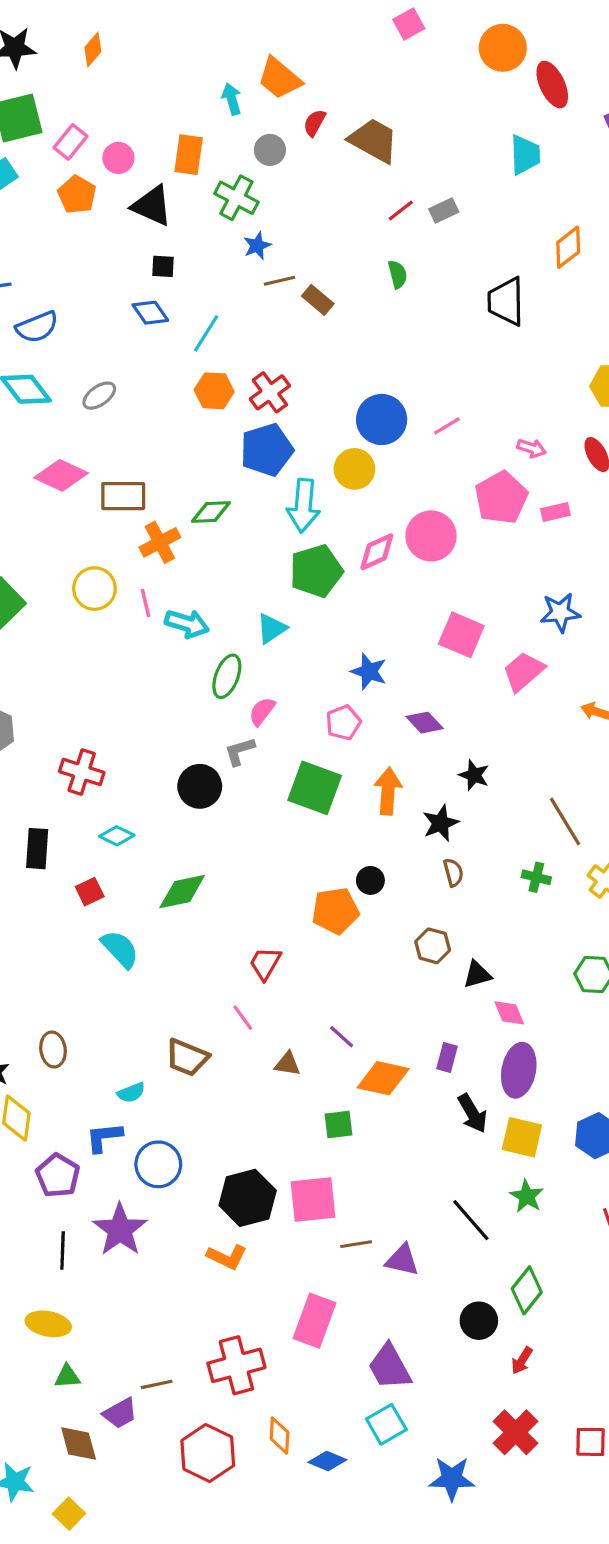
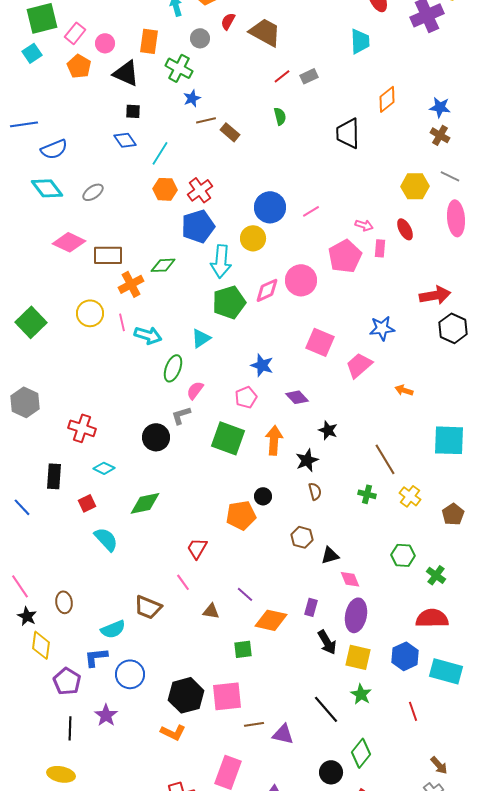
pink rectangle: (555, 512) -> (380, 248), moved, turned -72
cyan semicircle: (131, 1093) -> (113, 629), size x1.4
purple star: (120, 1230) -> (106, 715), size x0.7

